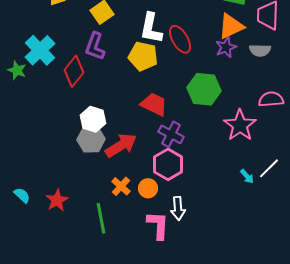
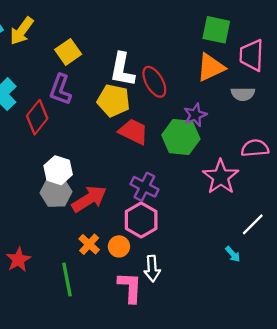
purple star: (226, 47) -> (195, 115), moved
red trapezoid: (154, 104) -> (133, 132), moved
cyan arrow: (247, 176) -> (233, 254), moved

